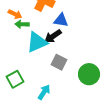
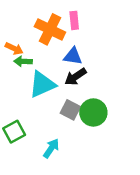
black arrow: (53, 36) -> (75, 77), moved
green circle: (89, 74) -> (93, 112), moved

